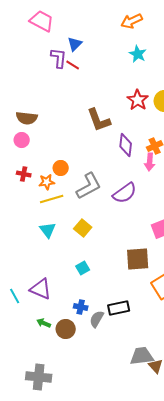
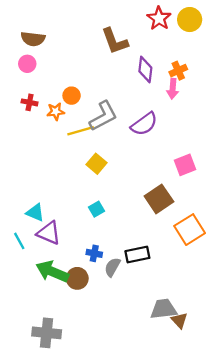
yellow line: (52, 199) -> (81, 131), moved
cyan triangle: (48, 230) -> (35, 213), moved, turned -30
brown square: (138, 259) -> (159, 199), turned -30
green arrow: (44, 323) -> (52, 272), size x2.0

